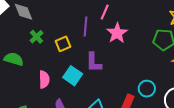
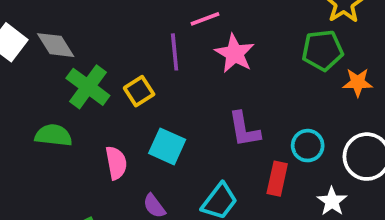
pink line: (105, 12) -> (205, 19), turned 56
green cross: (37, 37) -> (88, 87), size x1.6
purple L-shape: (94, 62) -> (244, 129), moved

